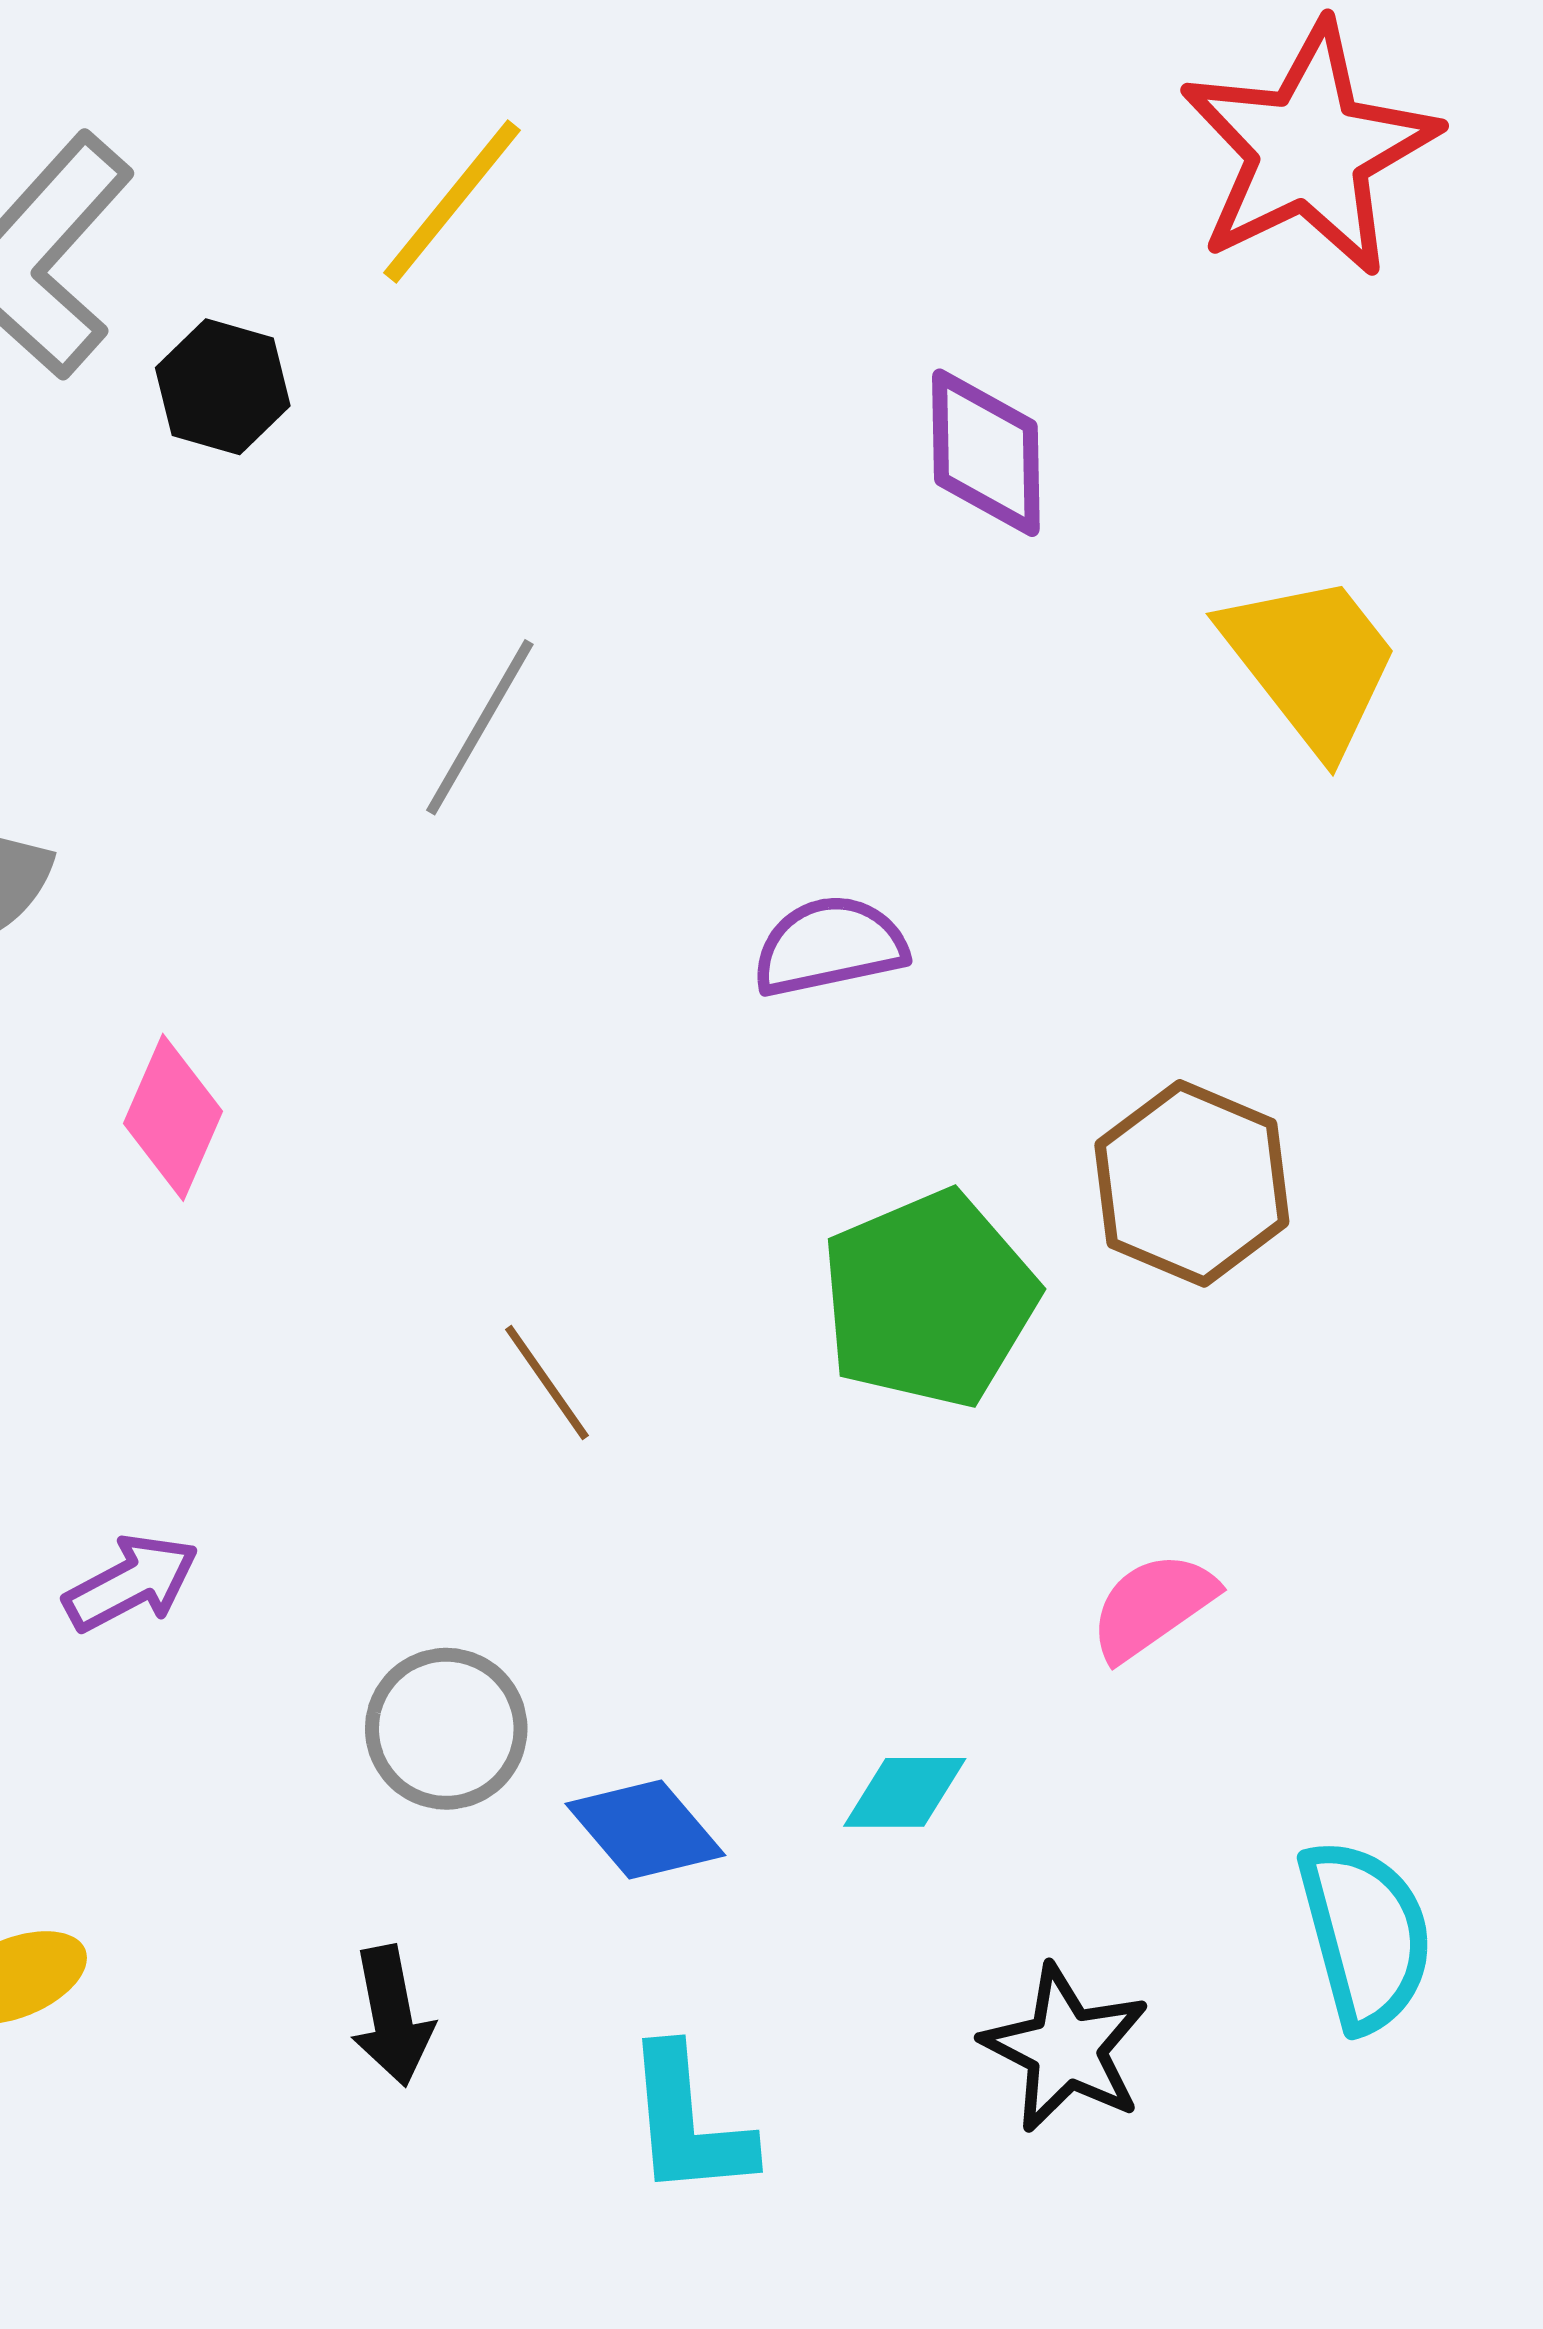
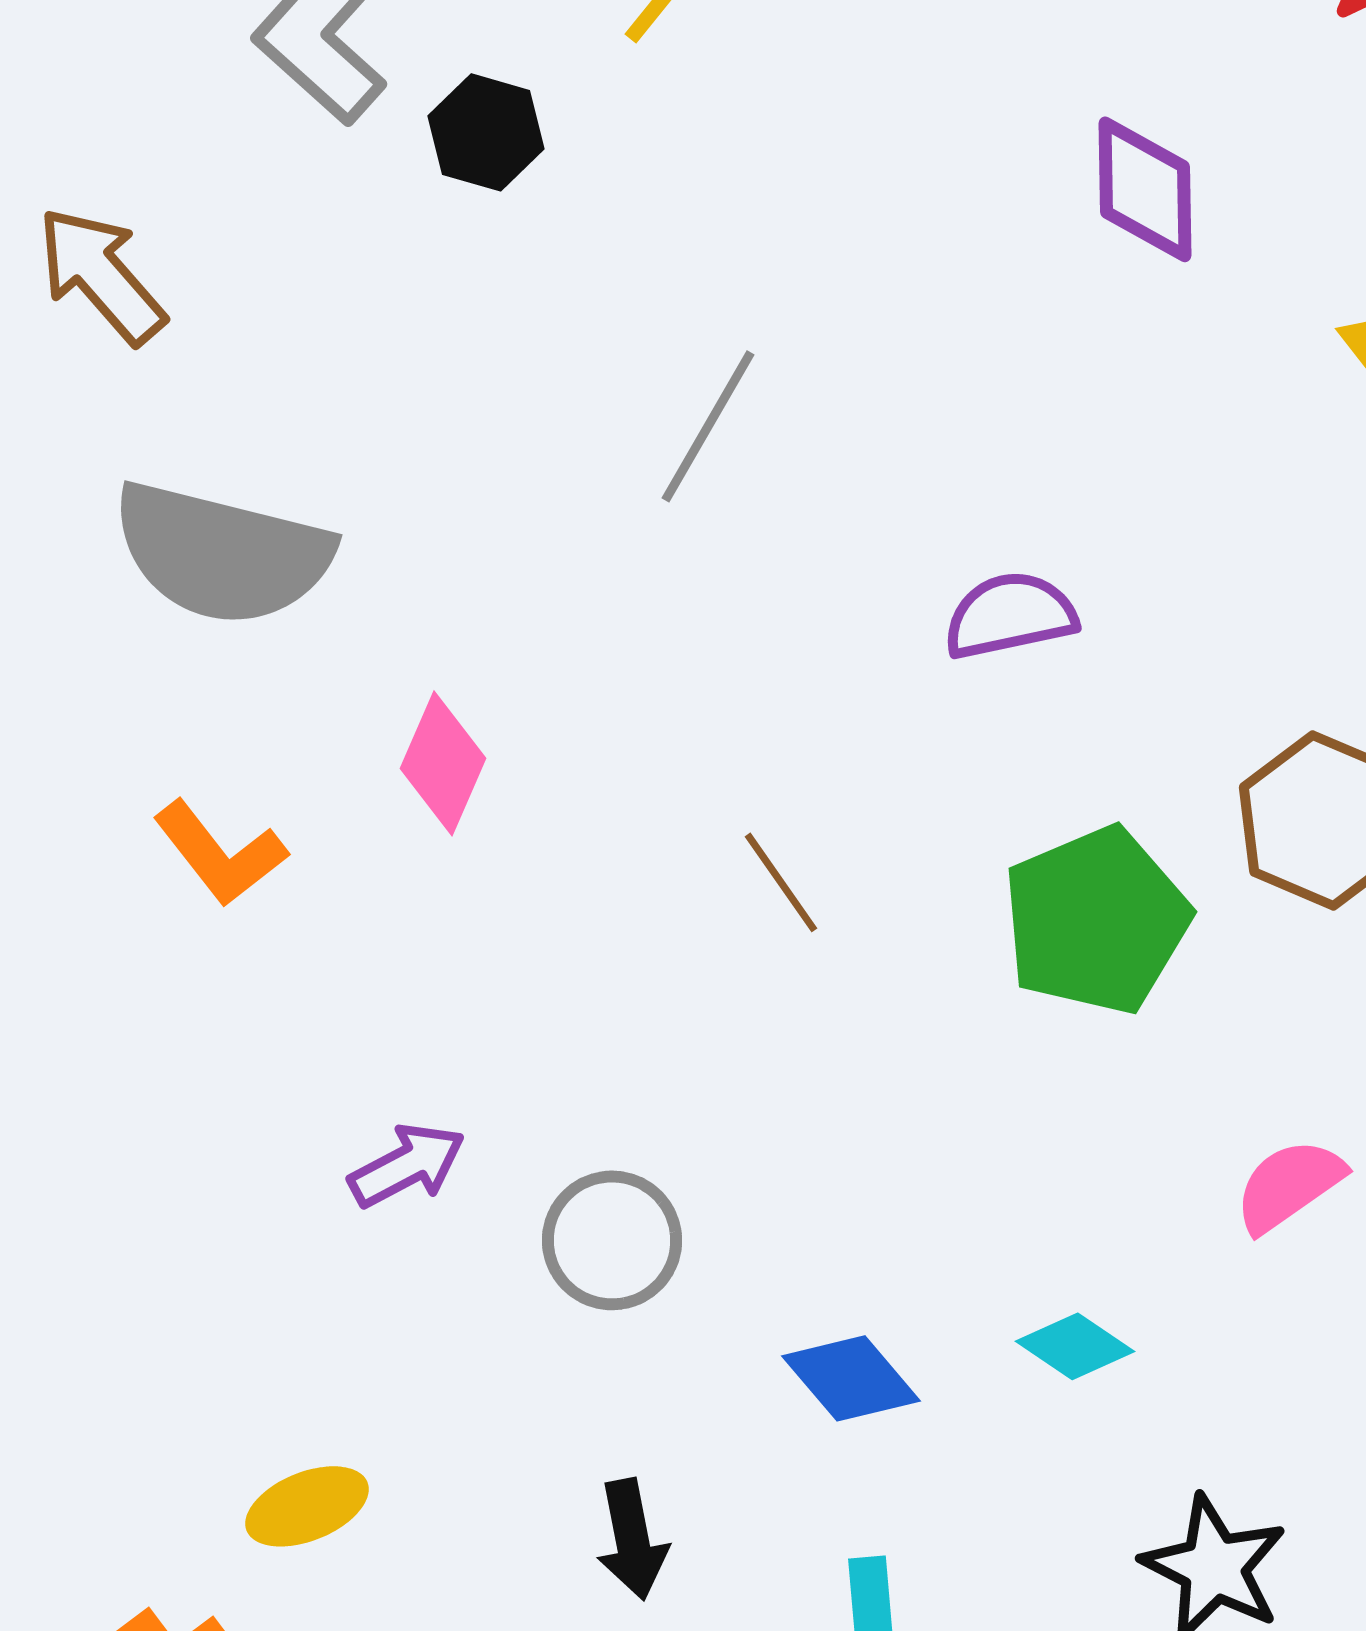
brown line: (547, 1383) -> (781, 882), moved
gray circle: (446, 1729) -> (612, 1240), moved
cyan diamond: (905, 1792) -> (1075, 1346), turned 34

